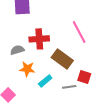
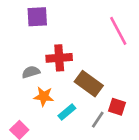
pink line: (79, 32) -> (118, 31), moved
gray line: (69, 87) -> (98, 120), turned -48

